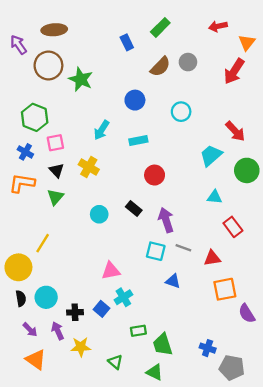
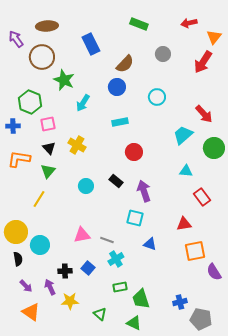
green rectangle: (160, 27) -> (139, 24), turned 66
blue rectangle: (127, 42) -> (91, 44), moved, size x1.5
brown semicircle: (160, 67) -> (125, 64), moved
green star: (81, 79) -> (64, 80), moved
cyan arrow: (101, 130) -> (83, 103), moved
blue cross: (25, 152) -> (13, 126), moved, turned -32
yellow line: (43, 243) -> (39, 199), moved
gray line: (183, 248) -> (107, 240), moved
pink triangle: (111, 271) -> (82, 235), moved
cyan circle: (46, 297) -> (40, 245), moved
cyan cross: (123, 297) -> (116, 259), moved
blue cross: (208, 348) -> (180, 302), turned -32

